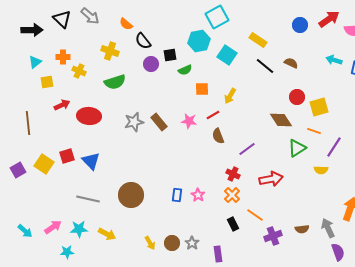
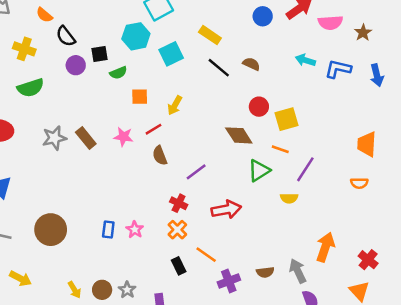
cyan square: (227, 55) -> (171, 54), turned 30

